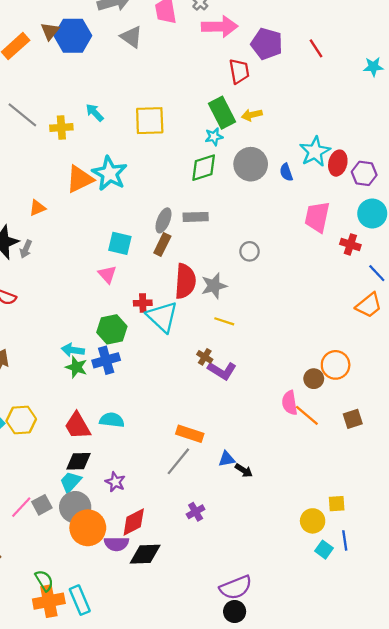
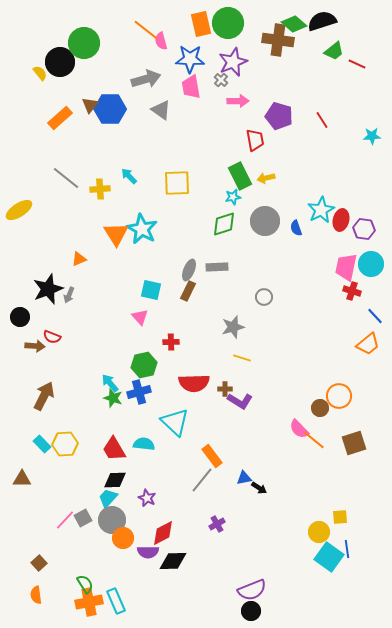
pink arrow: (220, 27) -> (238, 101), size x0.7
orange triangle: (80, 179) -> (116, 234), turned -36
pink trapezoid: (317, 217) -> (346, 267), moved
red semicircle: (185, 281) -> (194, 383), moved, turned 84
cyan triangle: (162, 317) -> (175, 422), moved
cyan arrow: (73, 350) -> (110, 383), turned 42
brown cross: (205, 357) -> (225, 389), turned -32
pink semicircle: (290, 403) -> (299, 429), turned -35
brown square: (353, 419) -> (354, 443), size x1.4
orange rectangle: (190, 434) -> (212, 456), turned 35
orange circle: (88, 528) -> (123, 538), size x0.7
cyan square: (324, 550) -> (329, 557), size x1.8

